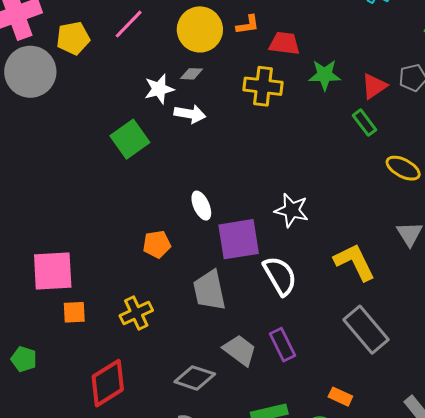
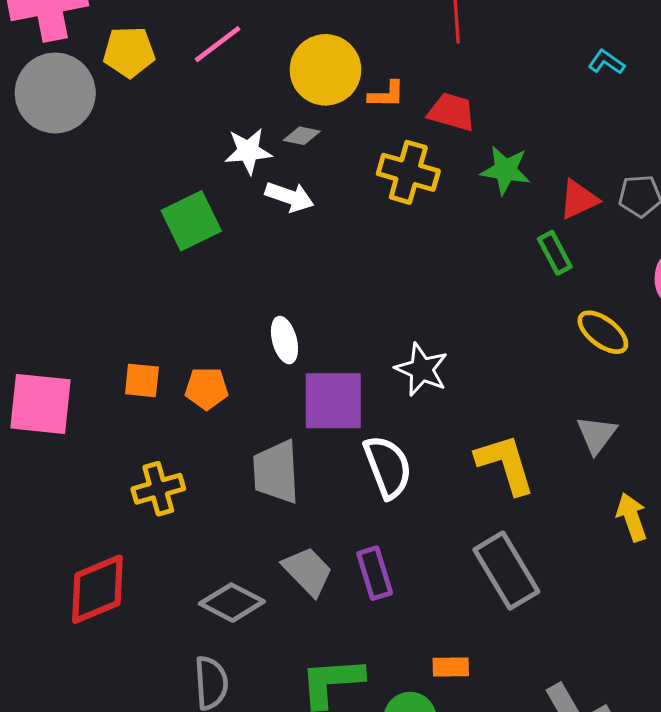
orange L-shape: (248, 25) -> (387, 95), moved
orange square: (74, 312) -> (142, 380), moved
orange rectangle: (340, 397) -> (451, 667), turned -35

